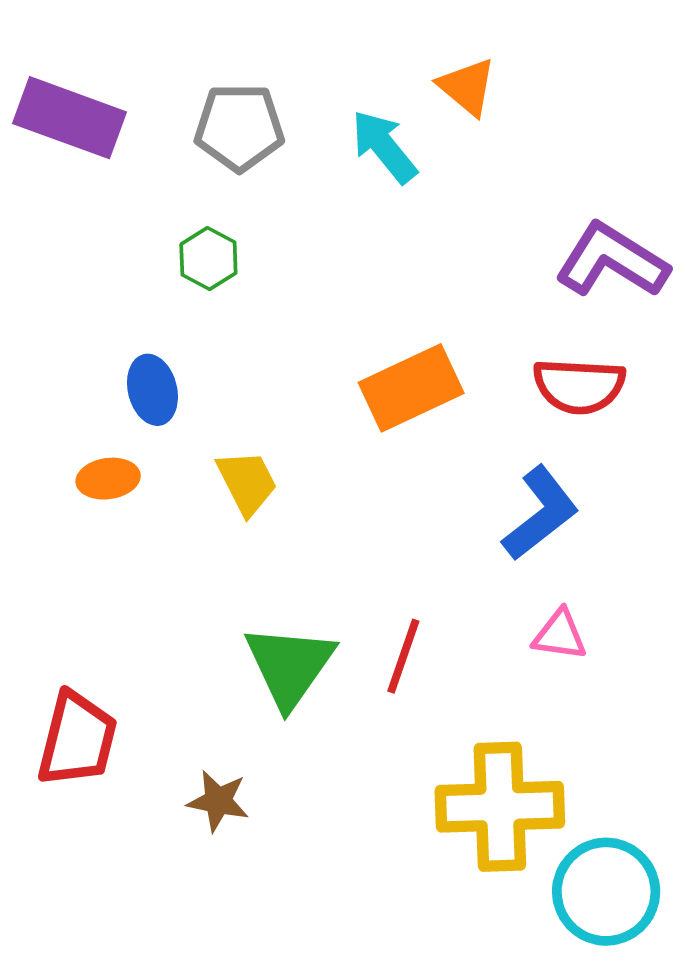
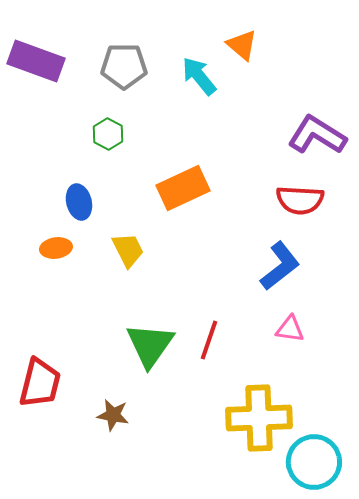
orange rectangle: (411, 388) -> (183, 188), moved

